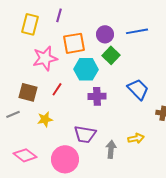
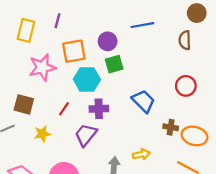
blue line: (137, 31) -> (142, 25), moved
green square: (111, 55) -> (114, 64), turned 30
red line: (57, 89) -> (64, 109), moved
purple trapezoid: (85, 134) -> (86, 135), moved, turned 120

